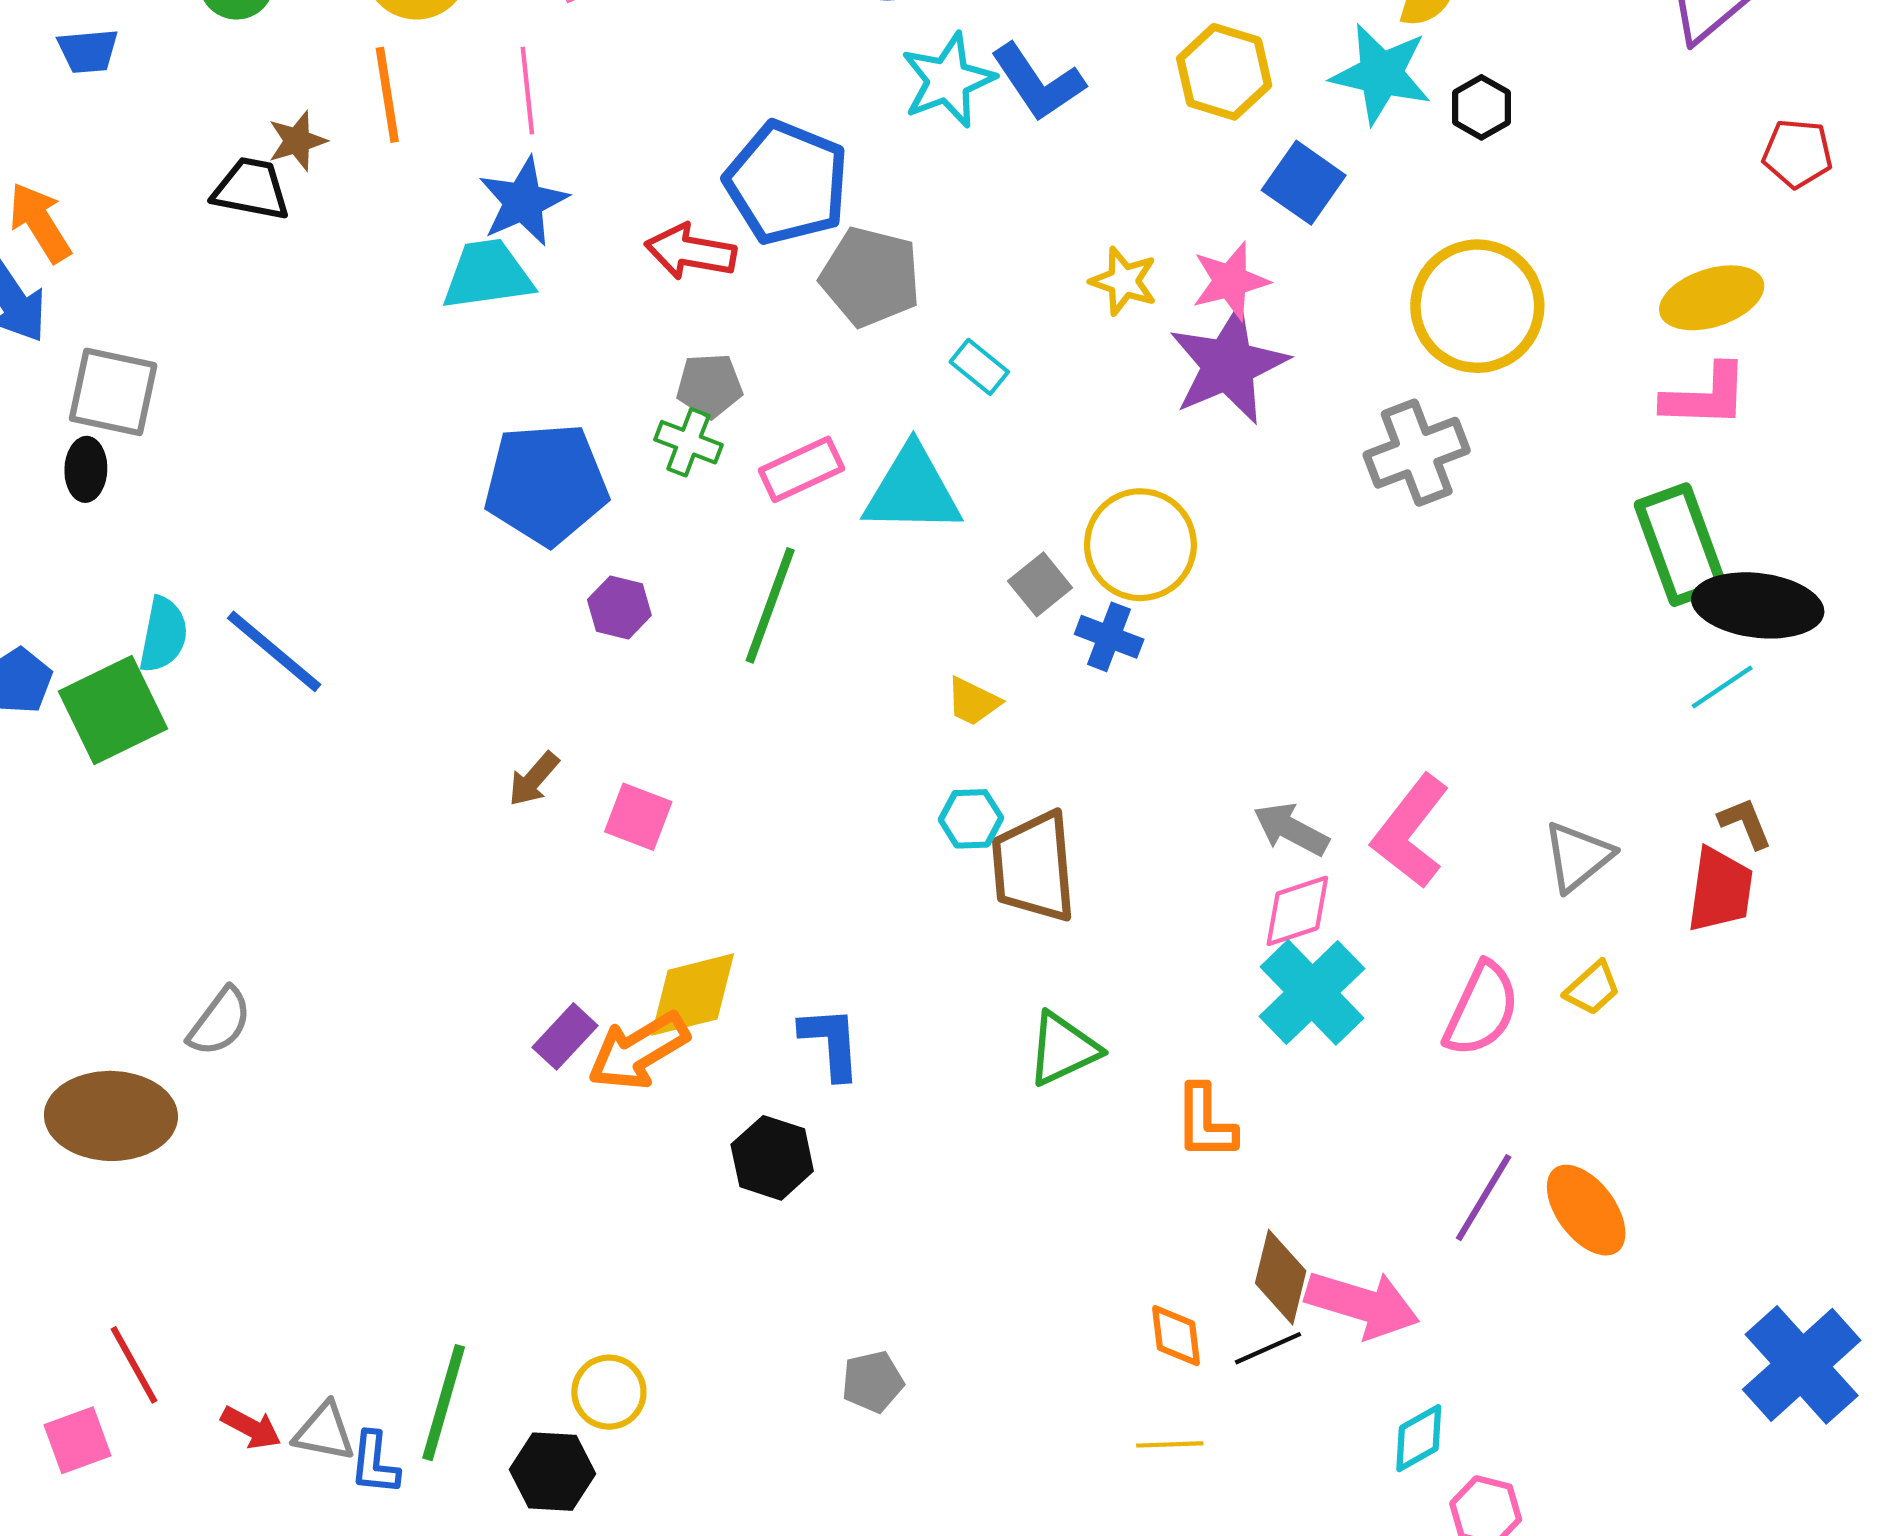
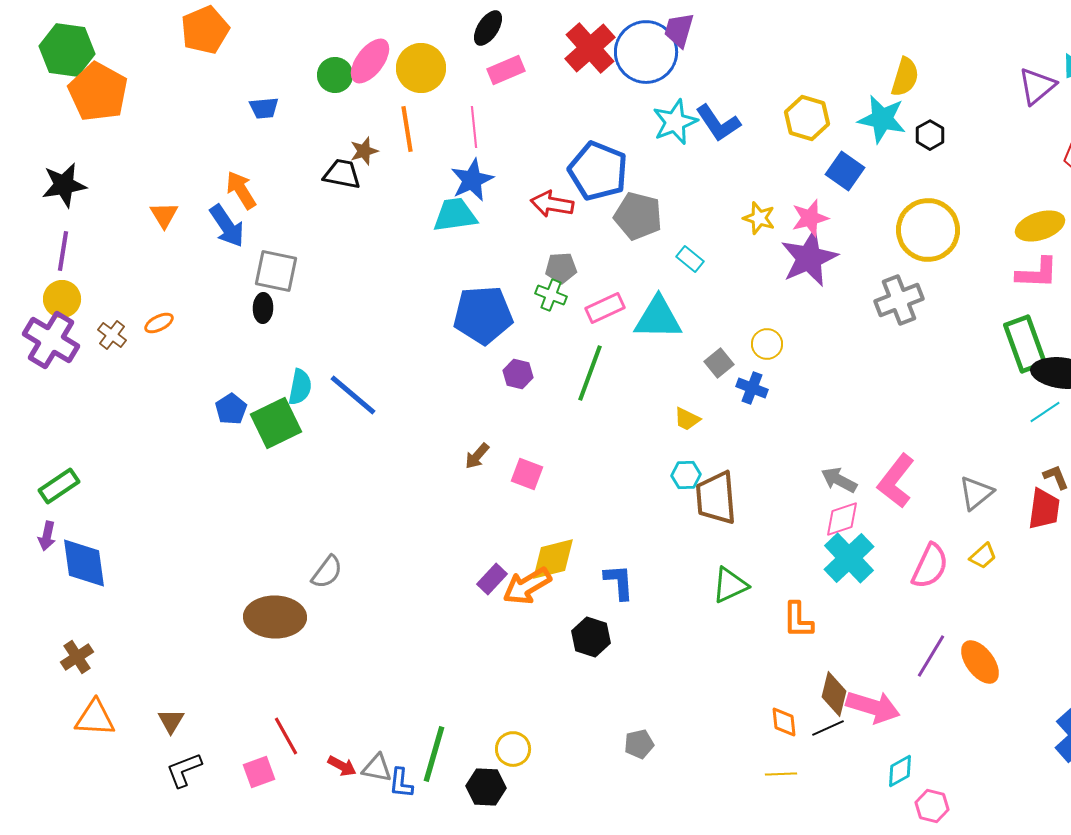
yellow circle: (1140, 545) -> (767, 344), size x0.6

